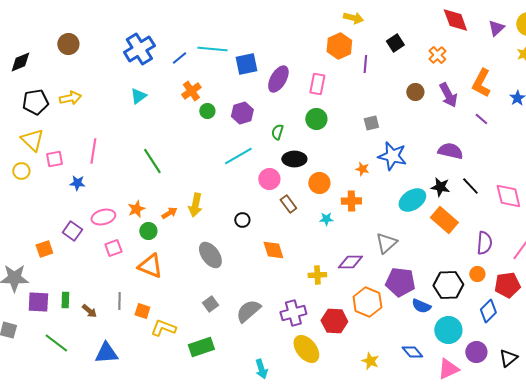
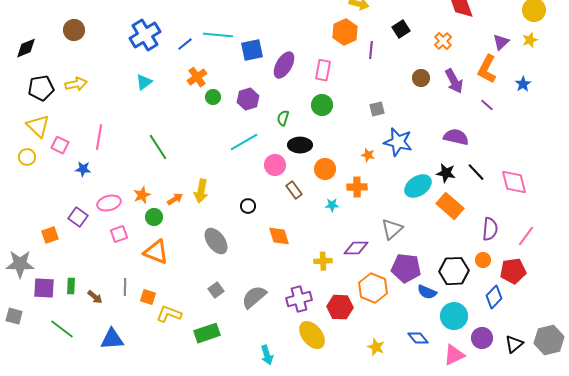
purple triangle: (496, 28) -> (501, 42), moved
pink square: (54, 159) -> (60, 145), turned 36

